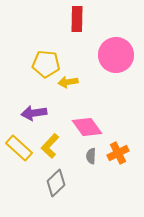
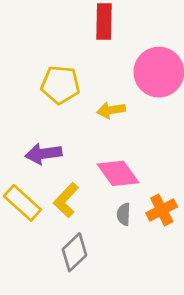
yellow arrow: (68, 82) -> (111, 110), moved

